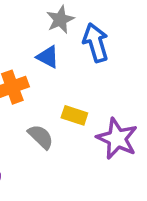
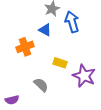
gray semicircle: (41, 137) -> (41, 85), moved

